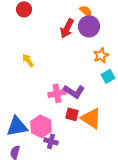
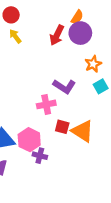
orange semicircle: (86, 11) -> (77, 17), turned 80
yellow arrow: (28, 60) -> (15, 36), moved
purple L-shape: (74, 91) -> (64, 86), moved

